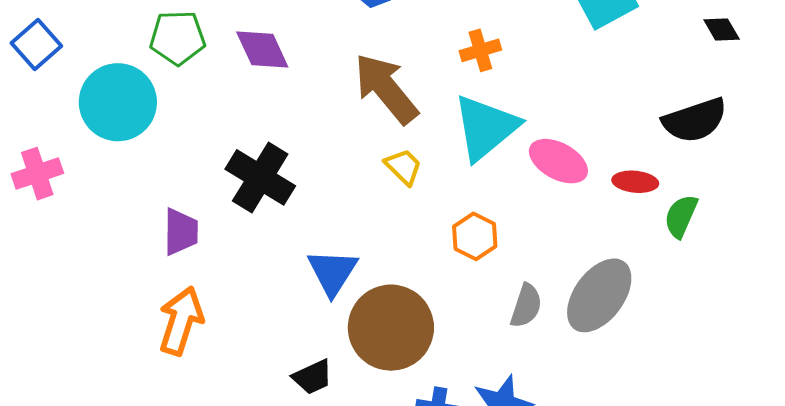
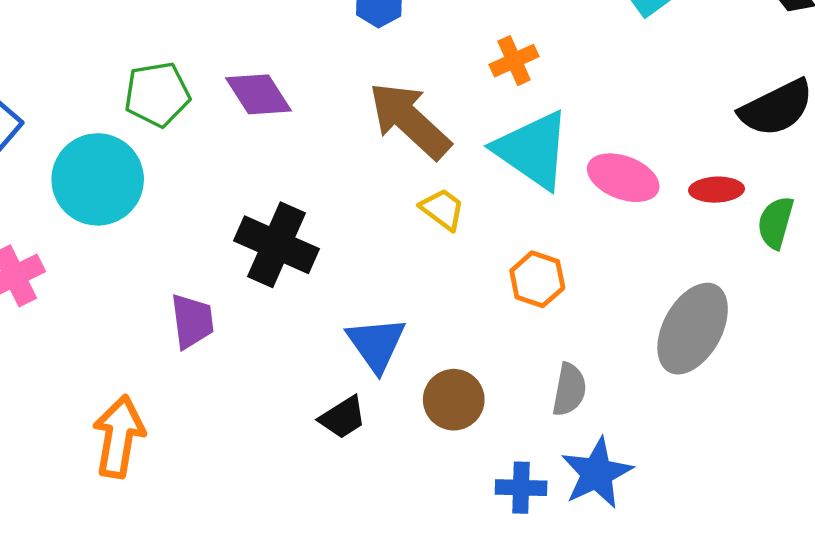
cyan triangle: (486, 127) -> (533, 150), turned -38
gray semicircle: (526, 306) -> (569, 390), moved
orange arrow: (181, 321) -> (119, 437), moved
brown circle: (391, 328) -> (454, 400), size x0.6
black trapezoid: (312, 377) -> (343, 417), moved

